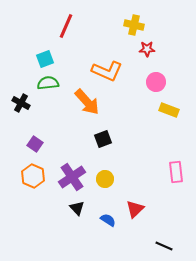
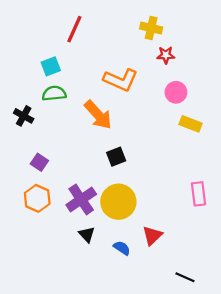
yellow circle: (105, 179) -> (118, 202), size x1.8

